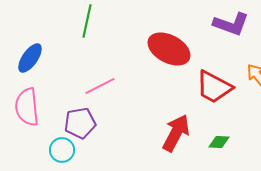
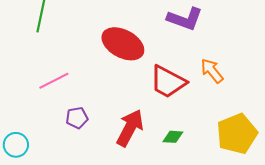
purple pentagon: (80, 123) -> (77, 118), moved, size x0.7

